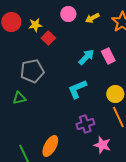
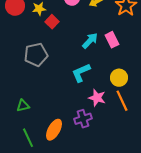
green triangle: (19, 98) -> (23, 106), moved
purple cross: (85, 124) -> (83, 119), moved
pink star: (102, 145) -> (97, 98), moved

